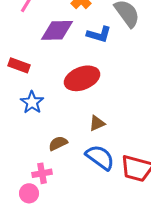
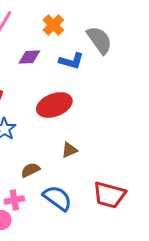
purple diamond: (57, 30) -> (29, 57), size x0.7
blue semicircle: (100, 157) -> (57, 198), moved

